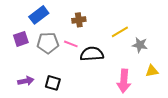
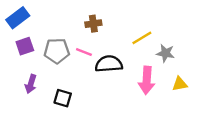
blue rectangle: (39, 15) -> (18, 18), moved
purple arrow: (26, 81) -> (31, 84), moved, turned 119
pink arrow: (124, 81) -> (147, 80), moved

